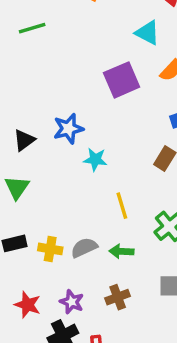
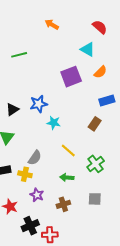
green line: (32, 28) -> (19, 55), moved
yellow line: (122, 206) -> (68, 150), turned -35
gray semicircle: (84, 248) -> (35, 158), moved, turned 147
purple star: (72, 302) -> (37, 195), moved

